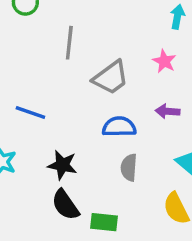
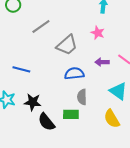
gray line: (69, 43) -> (41, 26), turned 54
black star: (62, 165) -> (33, 102), moved
green rectangle: (104, 222) -> (71, 114), moved

